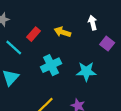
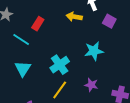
yellow arrow: (62, 32) -> (74, 17), moved
cyan cross: (51, 65) -> (60, 65), moved

